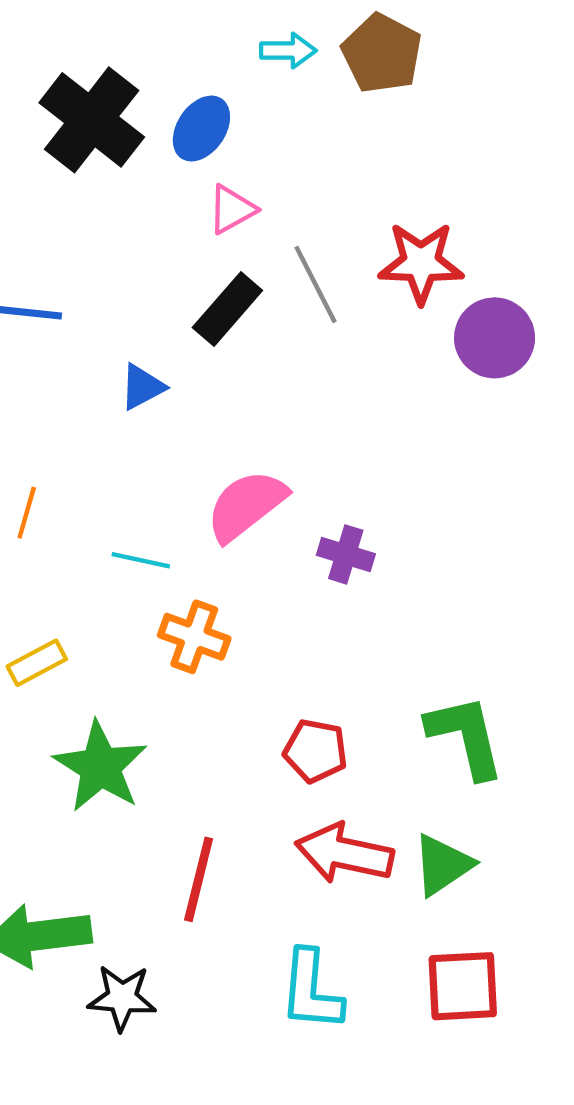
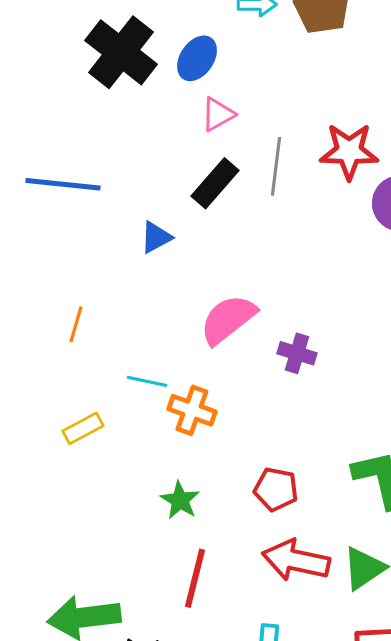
gray line: (315, 284) -> (276, 166), turned 34
cyan line: (141, 560) -> (147, 381), moved
green star: (100, 767) -> (180, 500), moved, size x0.6

